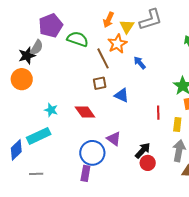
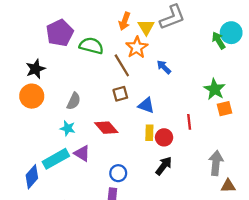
gray semicircle: (37, 47) -> (74, 101), moved
yellow rectangle: (177, 124) -> (149, 133), moved
purple triangle: (114, 139) -> (82, 153), moved
black arrow: (143, 150) -> (164, 166), moved
blue circle: (92, 153) -> (118, 173), size x0.6
red circle: (148, 163) -> (164, 137), moved

